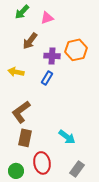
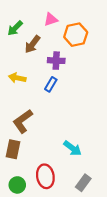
green arrow: (22, 12) -> (15, 28), moved
orange hexagon: (76, 50) -> (76, 35), moved
brown rectangle: (25, 138) -> (13, 149), moved

